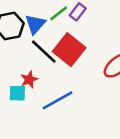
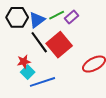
cyan square: (17, 93) -> (28, 72), moved, turned 32

